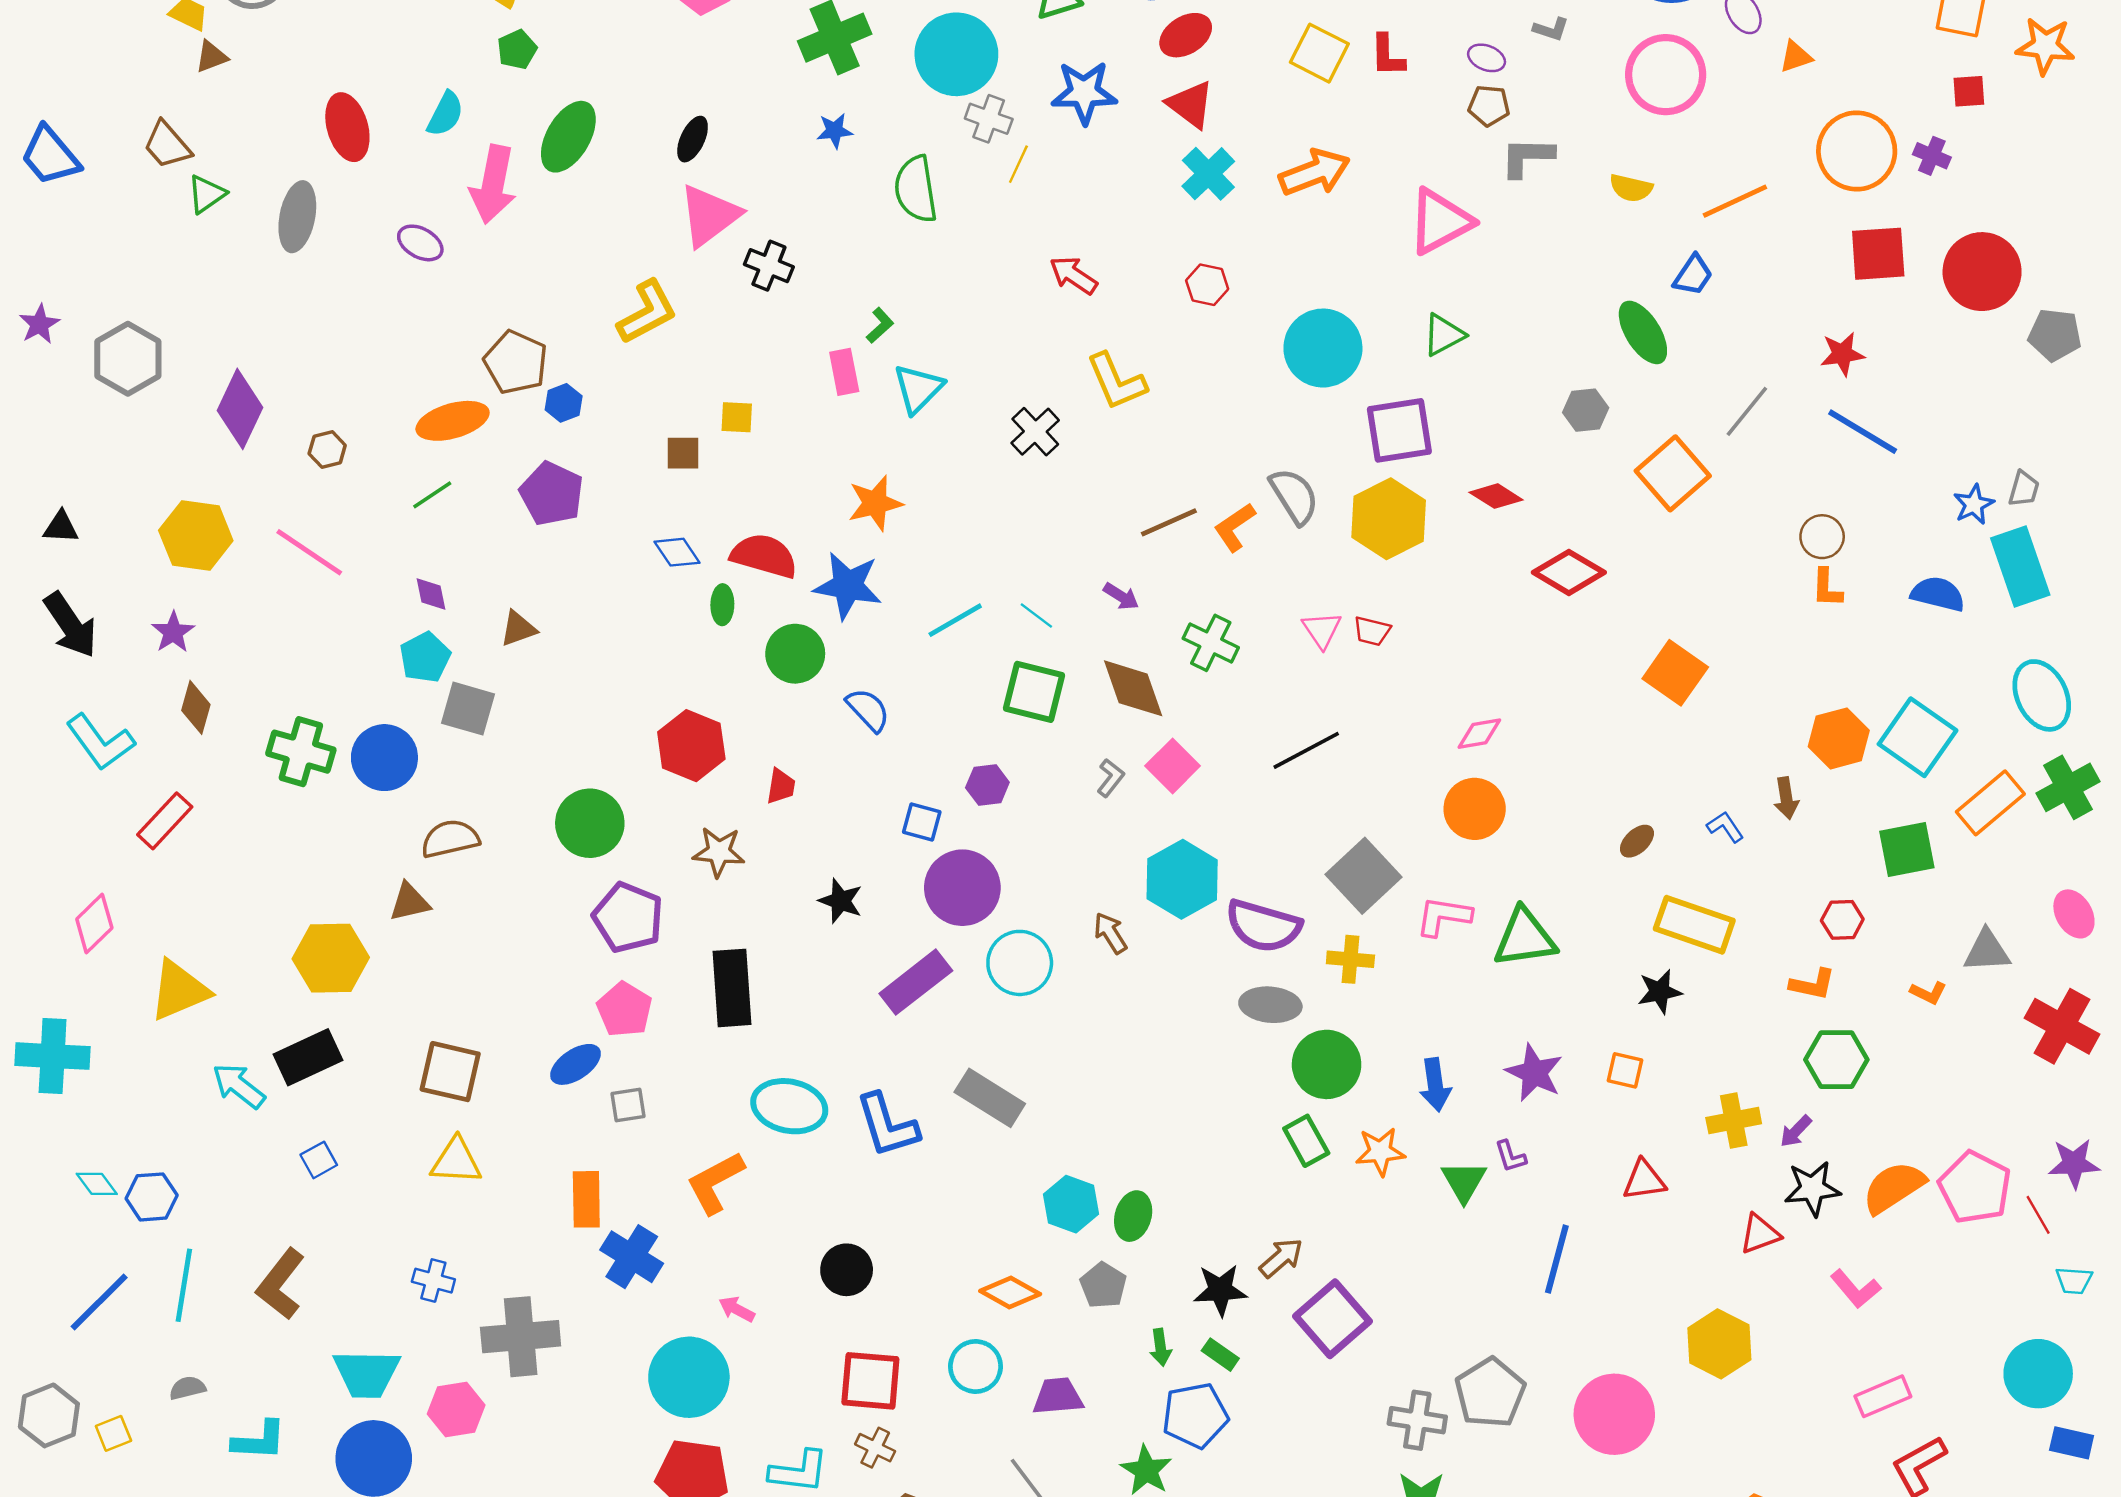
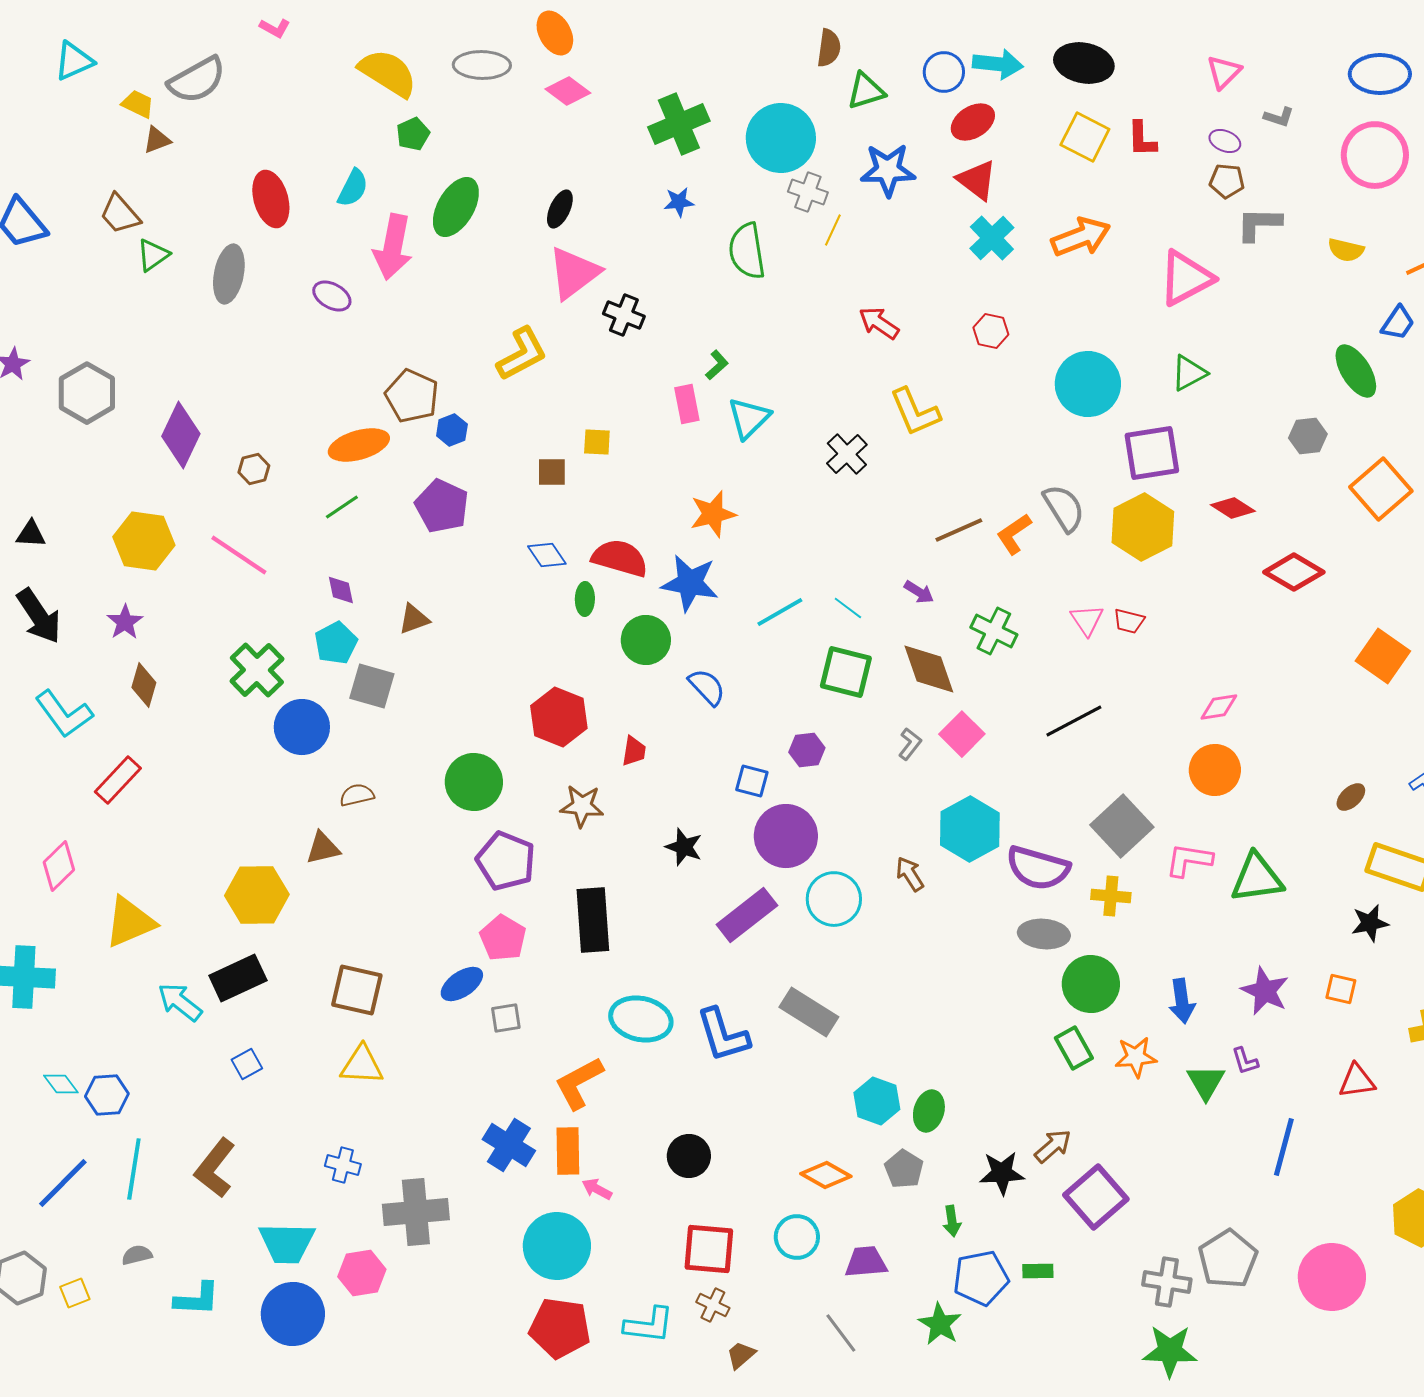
green cross: (301, 752) -> (257, 670), moved, turned 30
brown semicircle: (450, 839) -> (357, 795), size x0.7
orange rectangle: (586, 1199) -> (568, 1151), moved
green rectangle: (1220, 1355) -> (1038, 1271), moved, turned -36

